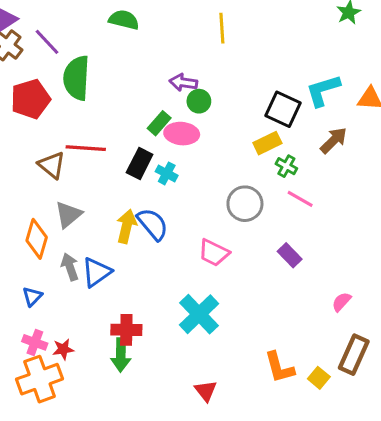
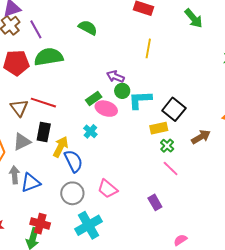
green semicircle: (76, 78) -> (49, 57), turned 64
cyan L-shape: (323, 90) -> (140, 100), moved
black rectangle: (140, 163) -> (44, 132), moved, turned -30
gray circle: (245, 204) -> (72, 193), moved
yellow arrow: (127, 226) -> (61, 147), moved

